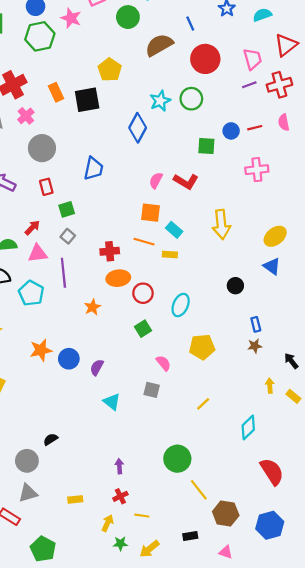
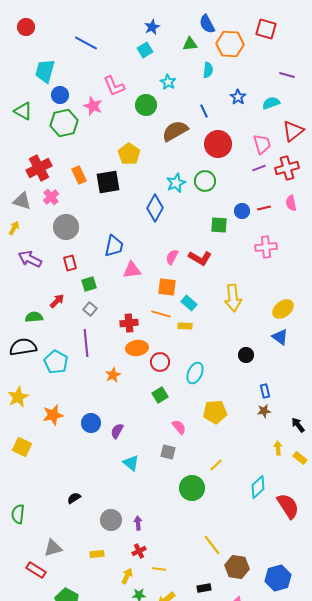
pink triangle: (38, 253) -> (132, 270), moved
orange star: (41, 350) -> (53, 415), moved
green circle: (177, 459) -> (192, 488), moved
gray circle: (27, 461) -> (111, 520), moved
red semicircle: (272, 472) -> (288, 506), moved

